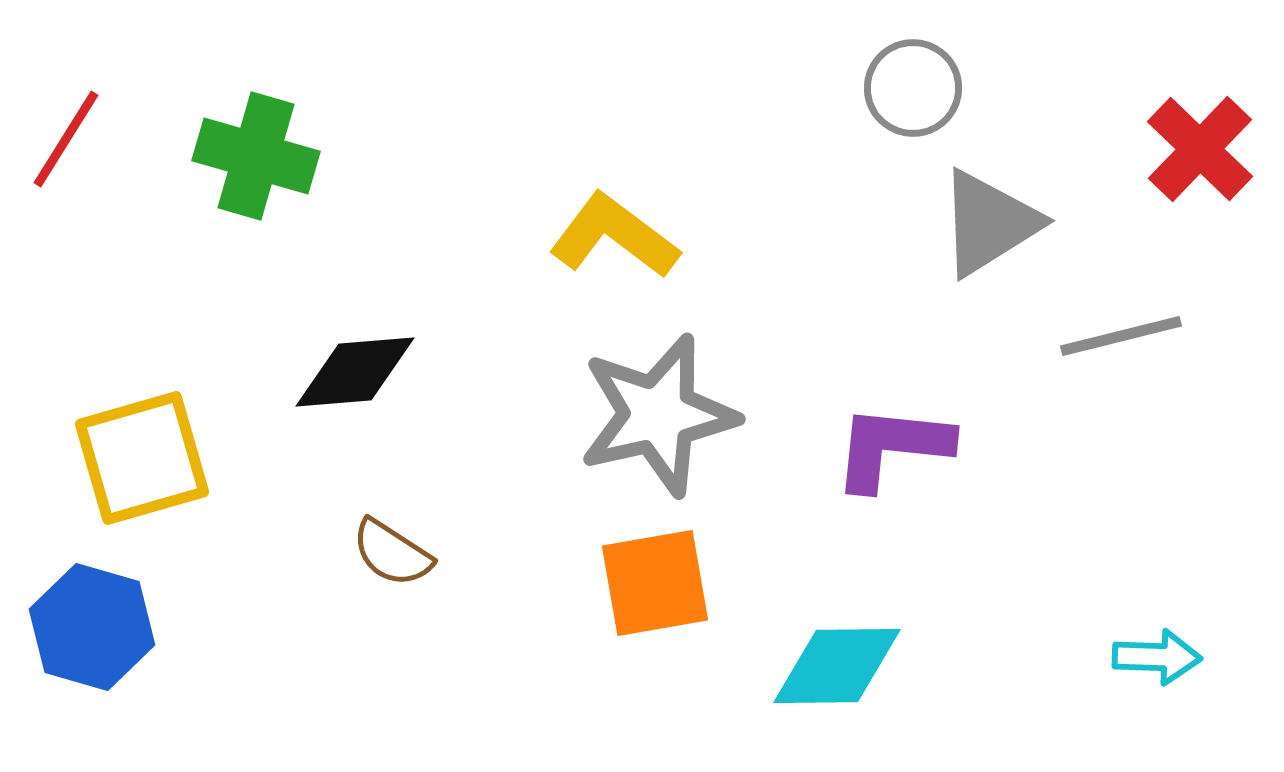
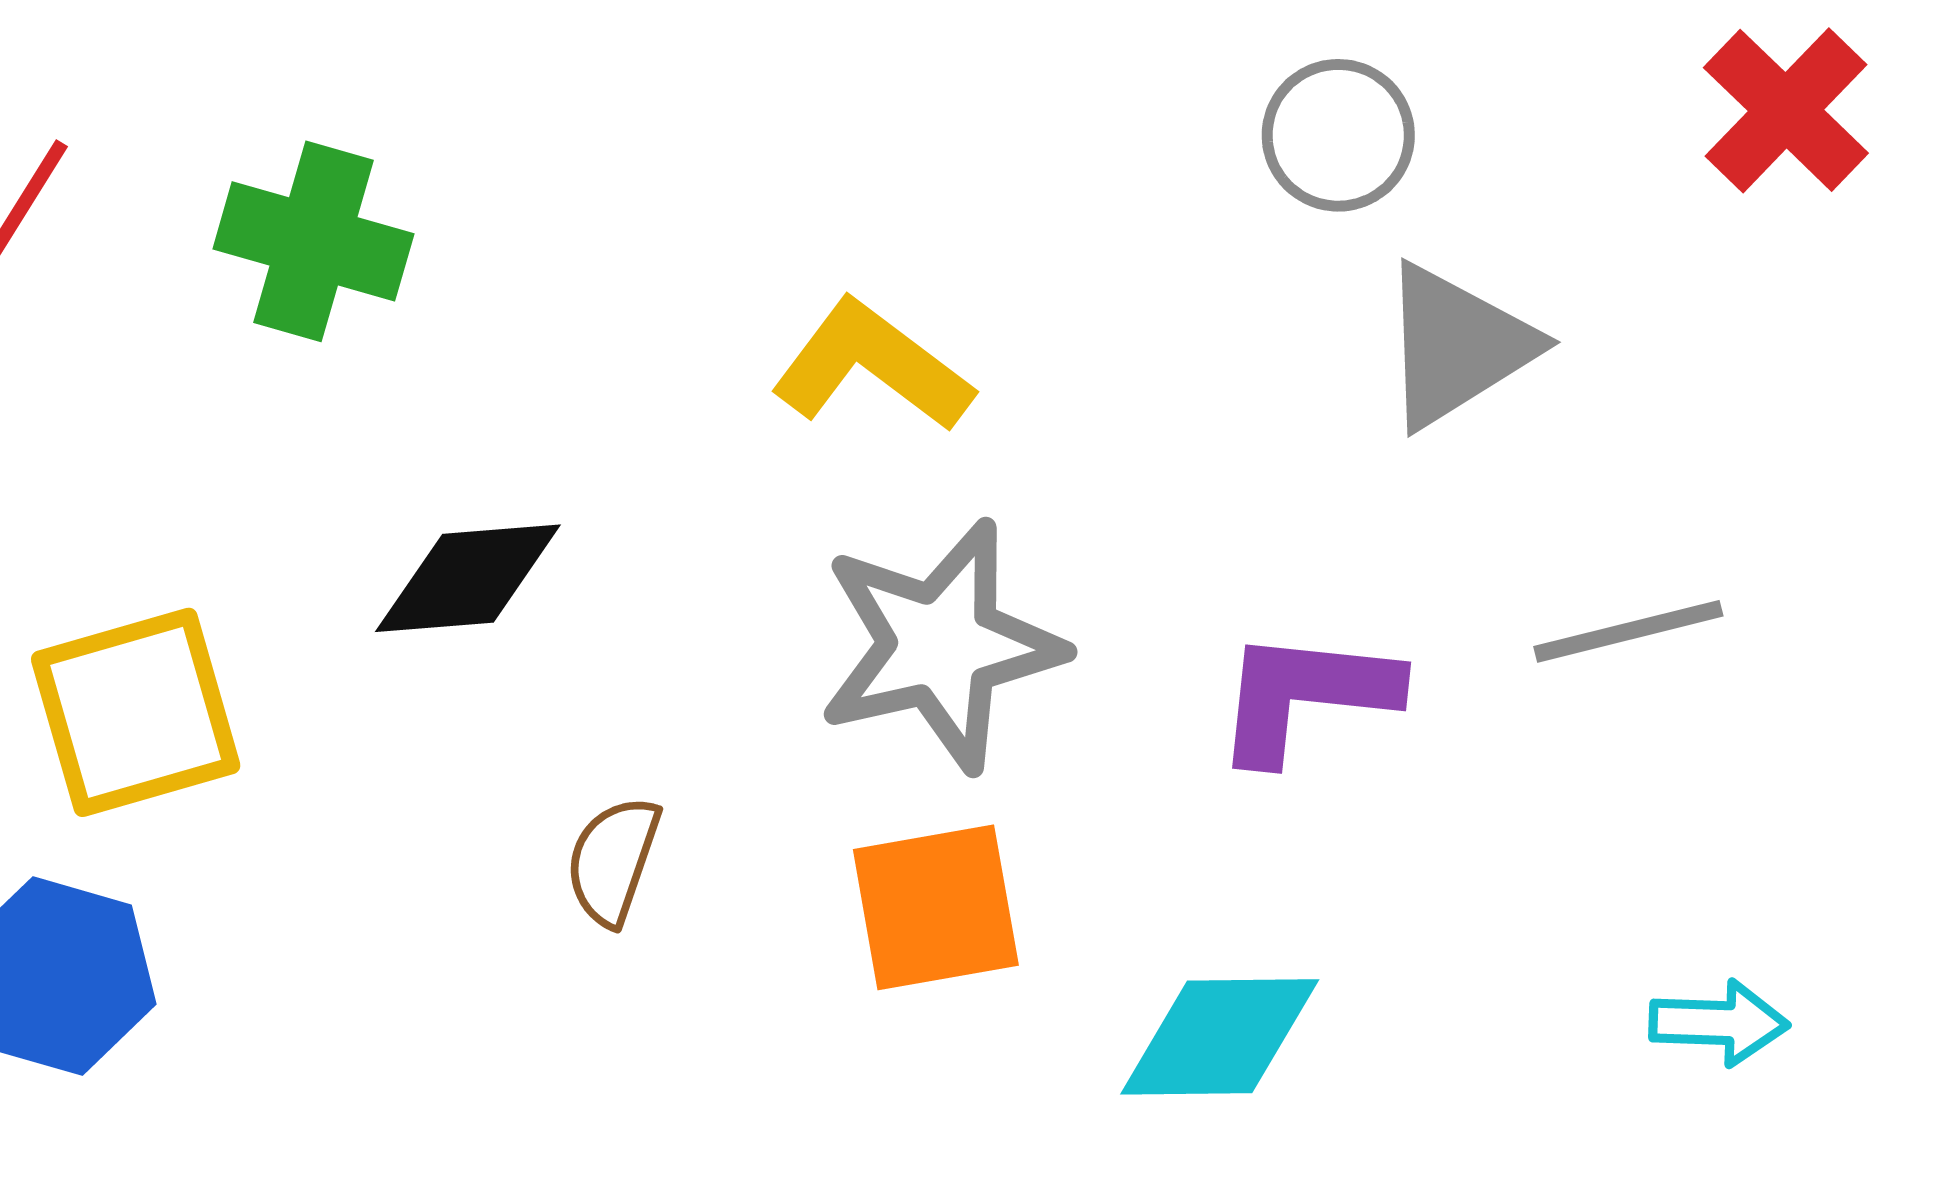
red cross: (1200, 149) -> (1786, 110), moved
gray line: (1121, 336) -> (1628, 631), moved
brown semicircle: (392, 553) -> (613, 861), moved, turned 76

